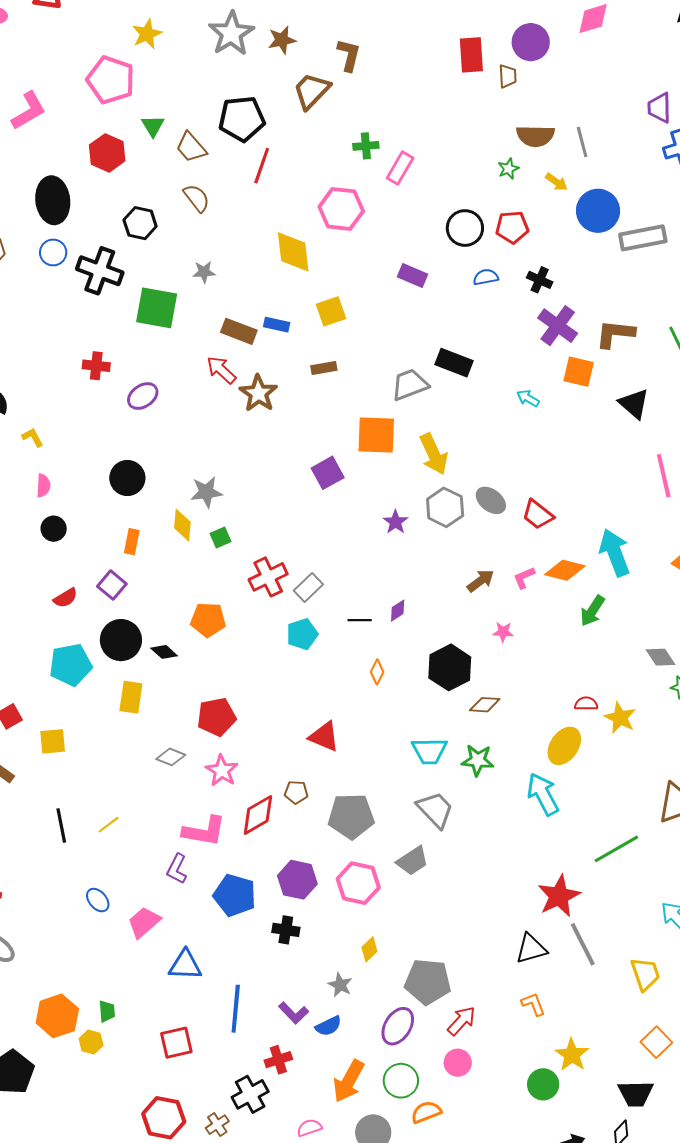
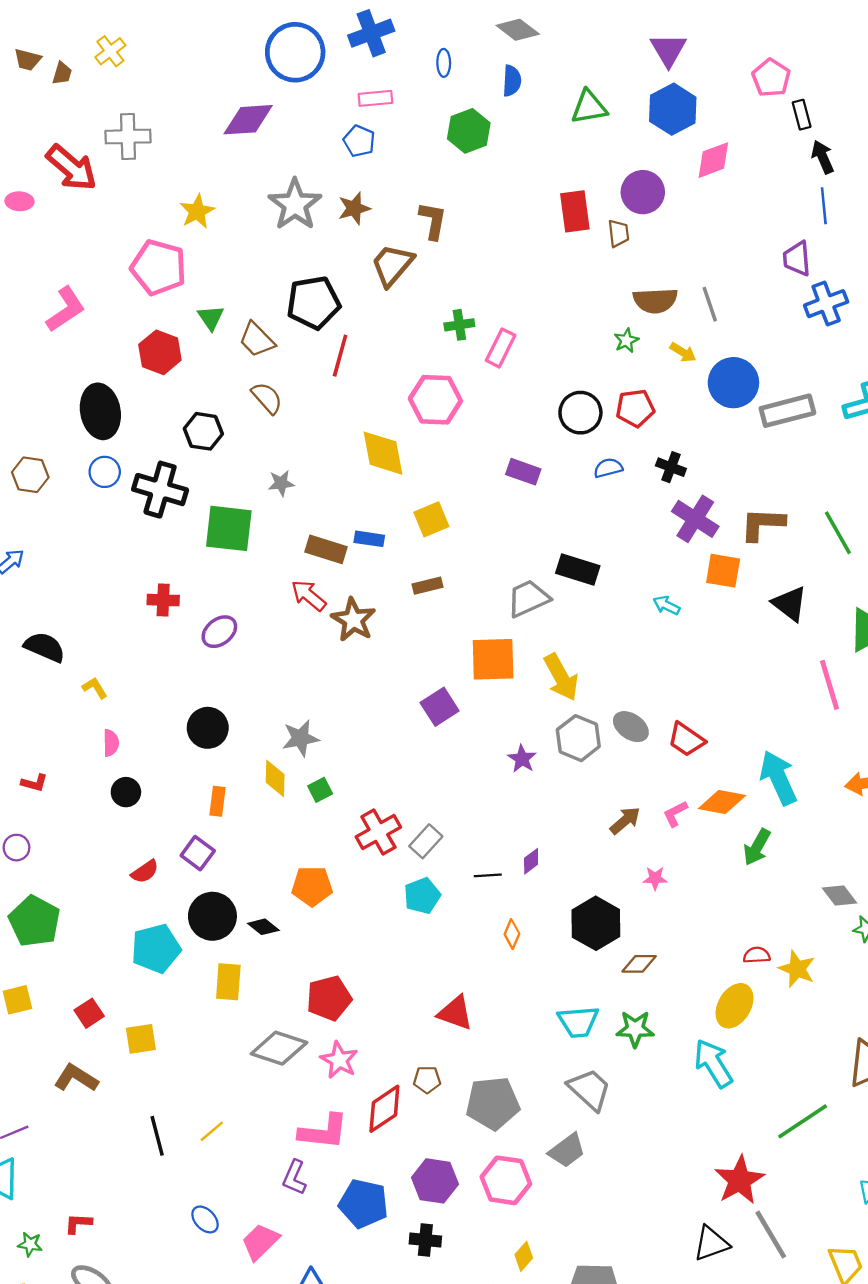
gray diamond: (171, 757) -> (279, 1048), size x1.6

